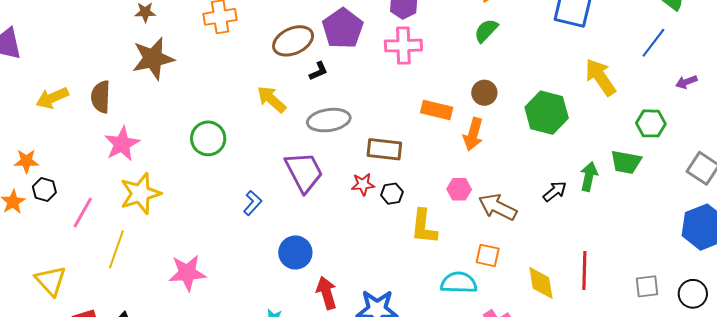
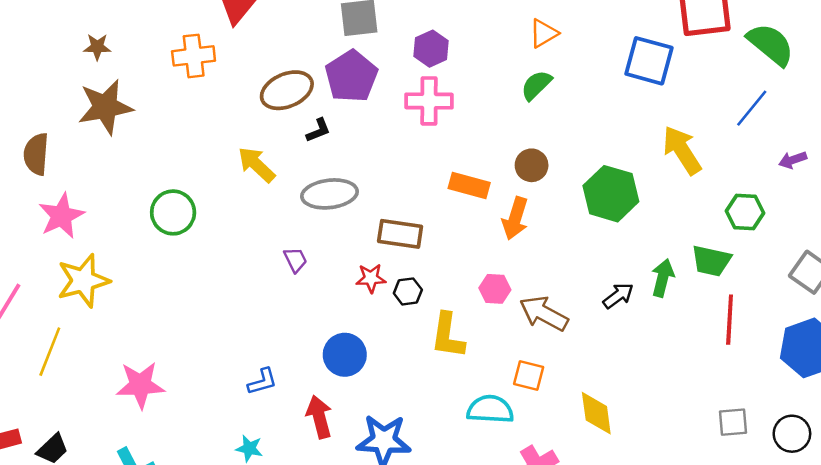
purple trapezoid: (304, 172) -> (295, 260), size x0.5
blue L-shape: (253, 203) -> (262, 382), moved, turned 30
blue circle: (295, 252) -> (345, 355), moved
red line: (584, 271) -> (730, 320), moved

